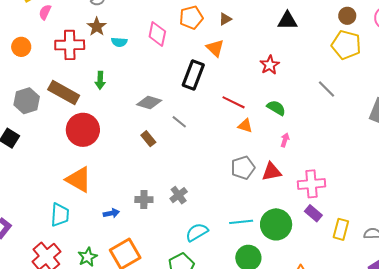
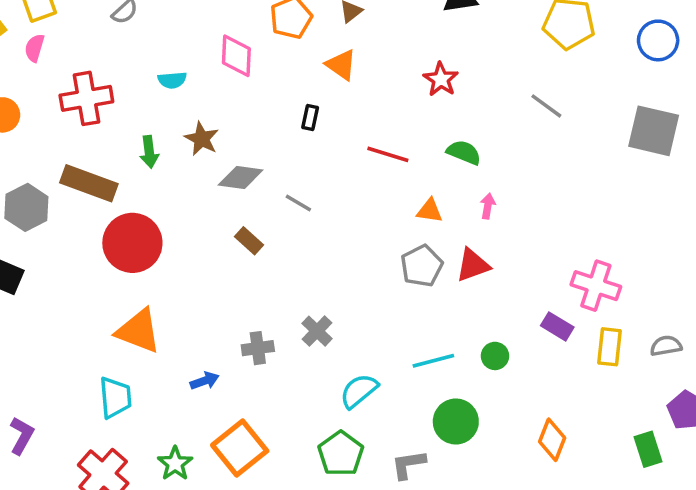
brown star: (97, 27) -> (202, 139), moved
black rectangle: (193, 75) -> (310, 118), size x0.5
orange triangle: (245, 126) -> (430, 211), moved
pink cross: (311, 184) -> (596, 286), moved, turned 32
green circle: (276, 224) -> (495, 356), size x0.5

